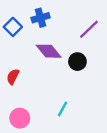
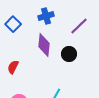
blue cross: (41, 18) -> (46, 16), moved
purple diamond: (49, 51) -> (44, 45), turned 45

